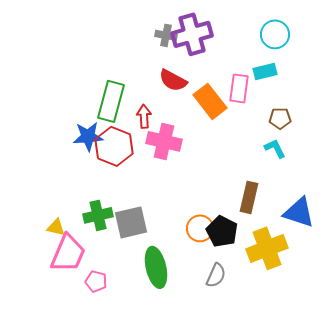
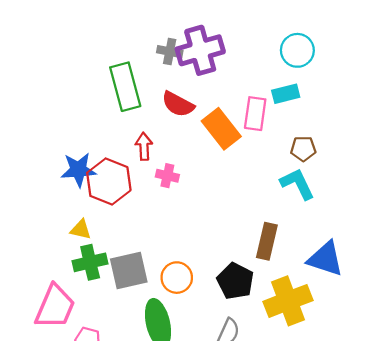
green rectangle: (111, 101) -> (125, 87), moved, turned -30
pink cross: (164, 141) -> (167, 176), size x0.6
cyan L-shape: (275, 148) -> (297, 184), size x1.4
yellow triangle: (56, 227) -> (81, 230), moved
orange circle: (200, 228) -> (177, 278), moved

